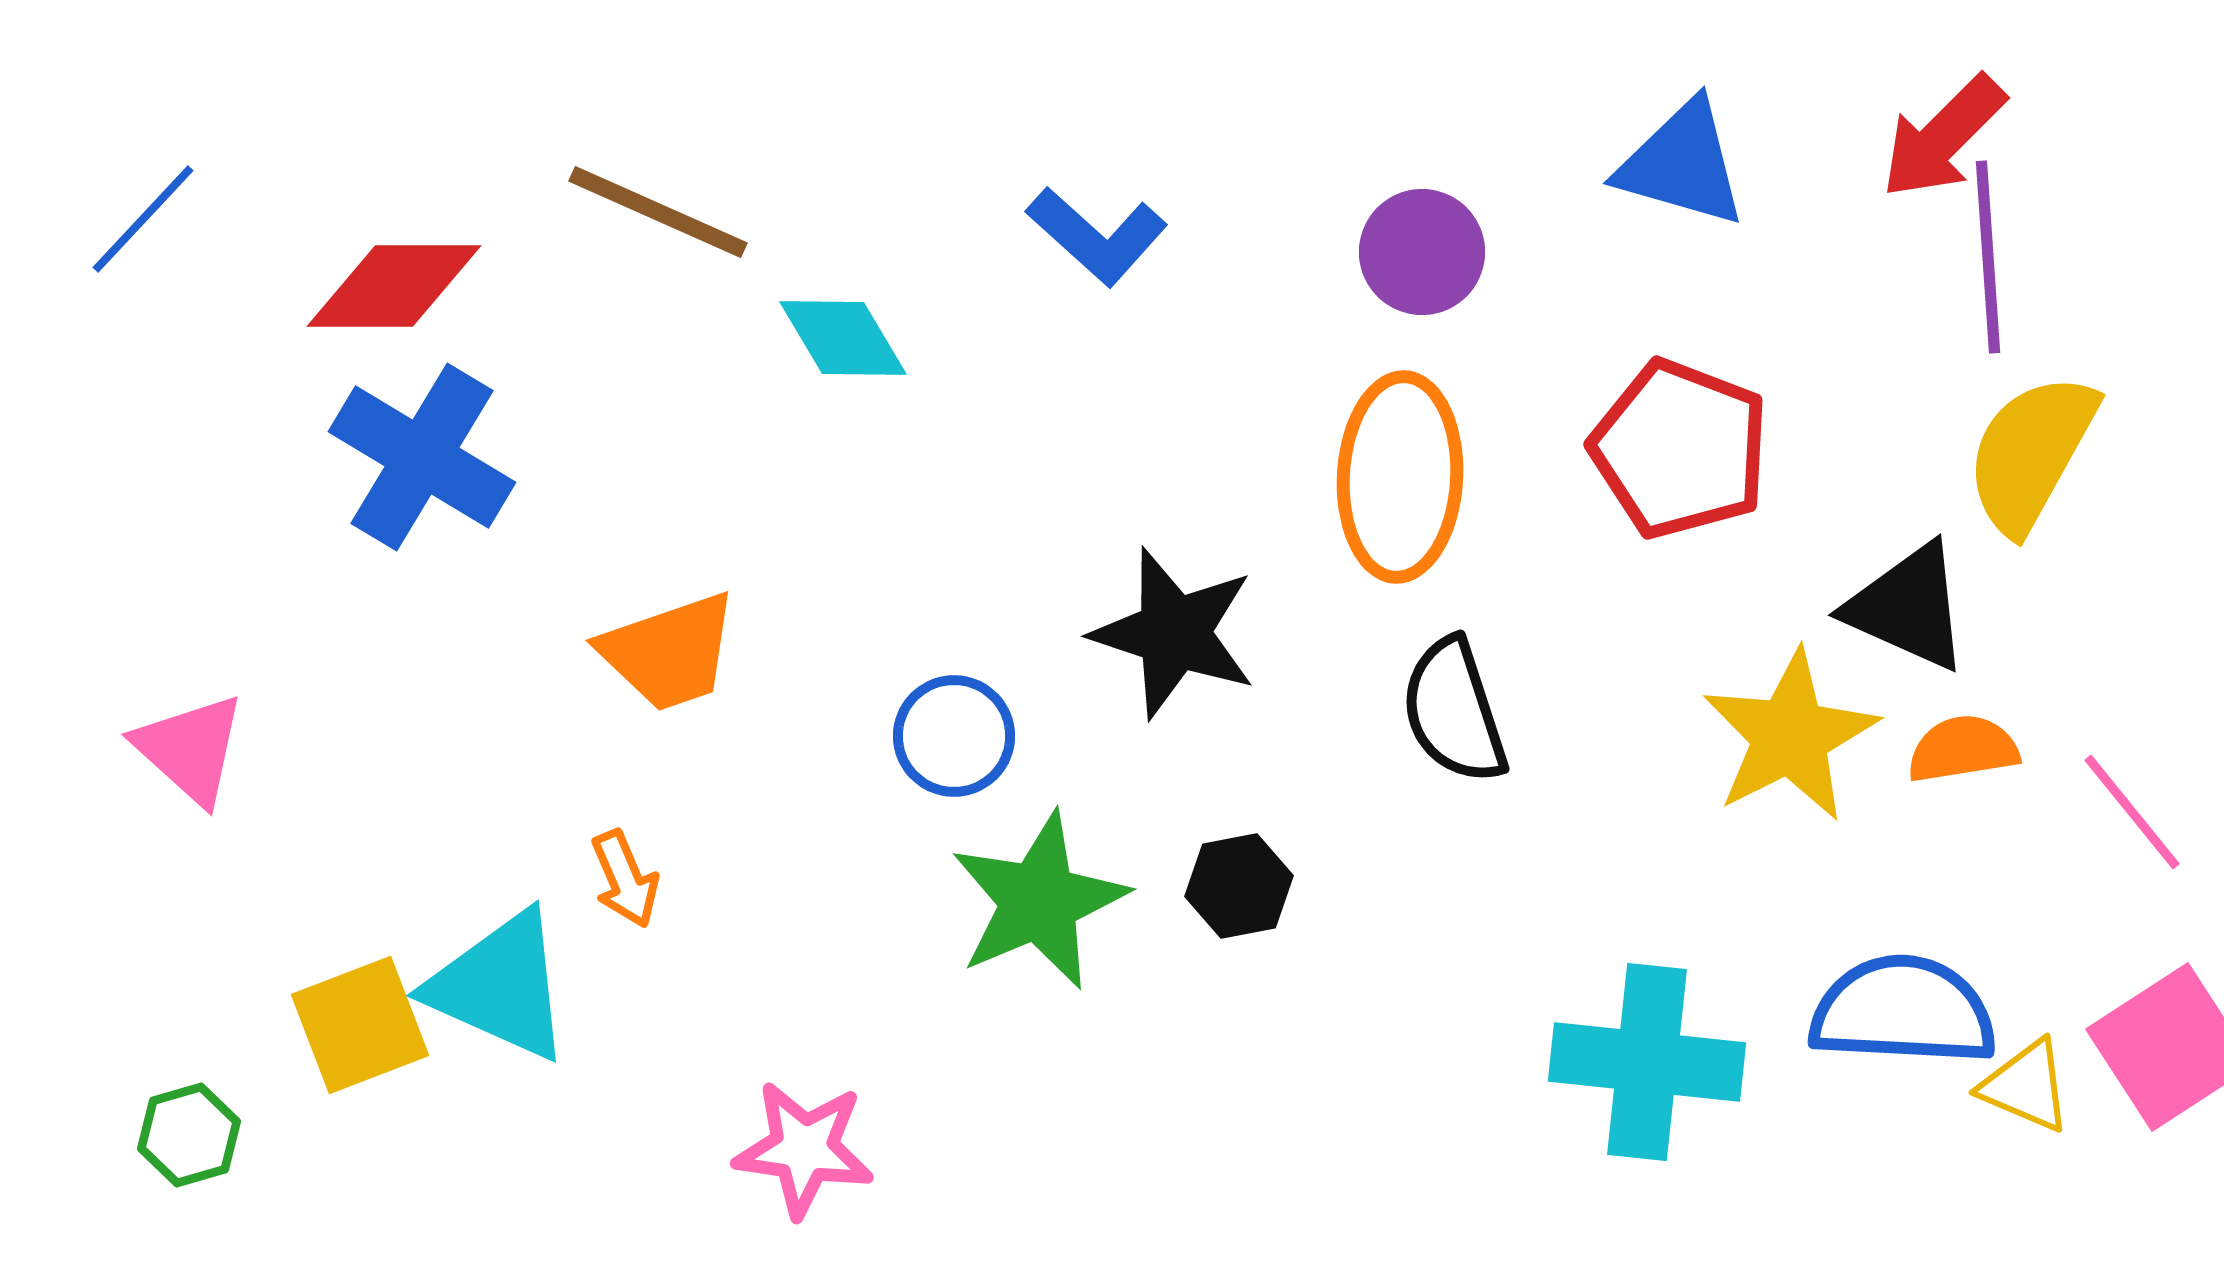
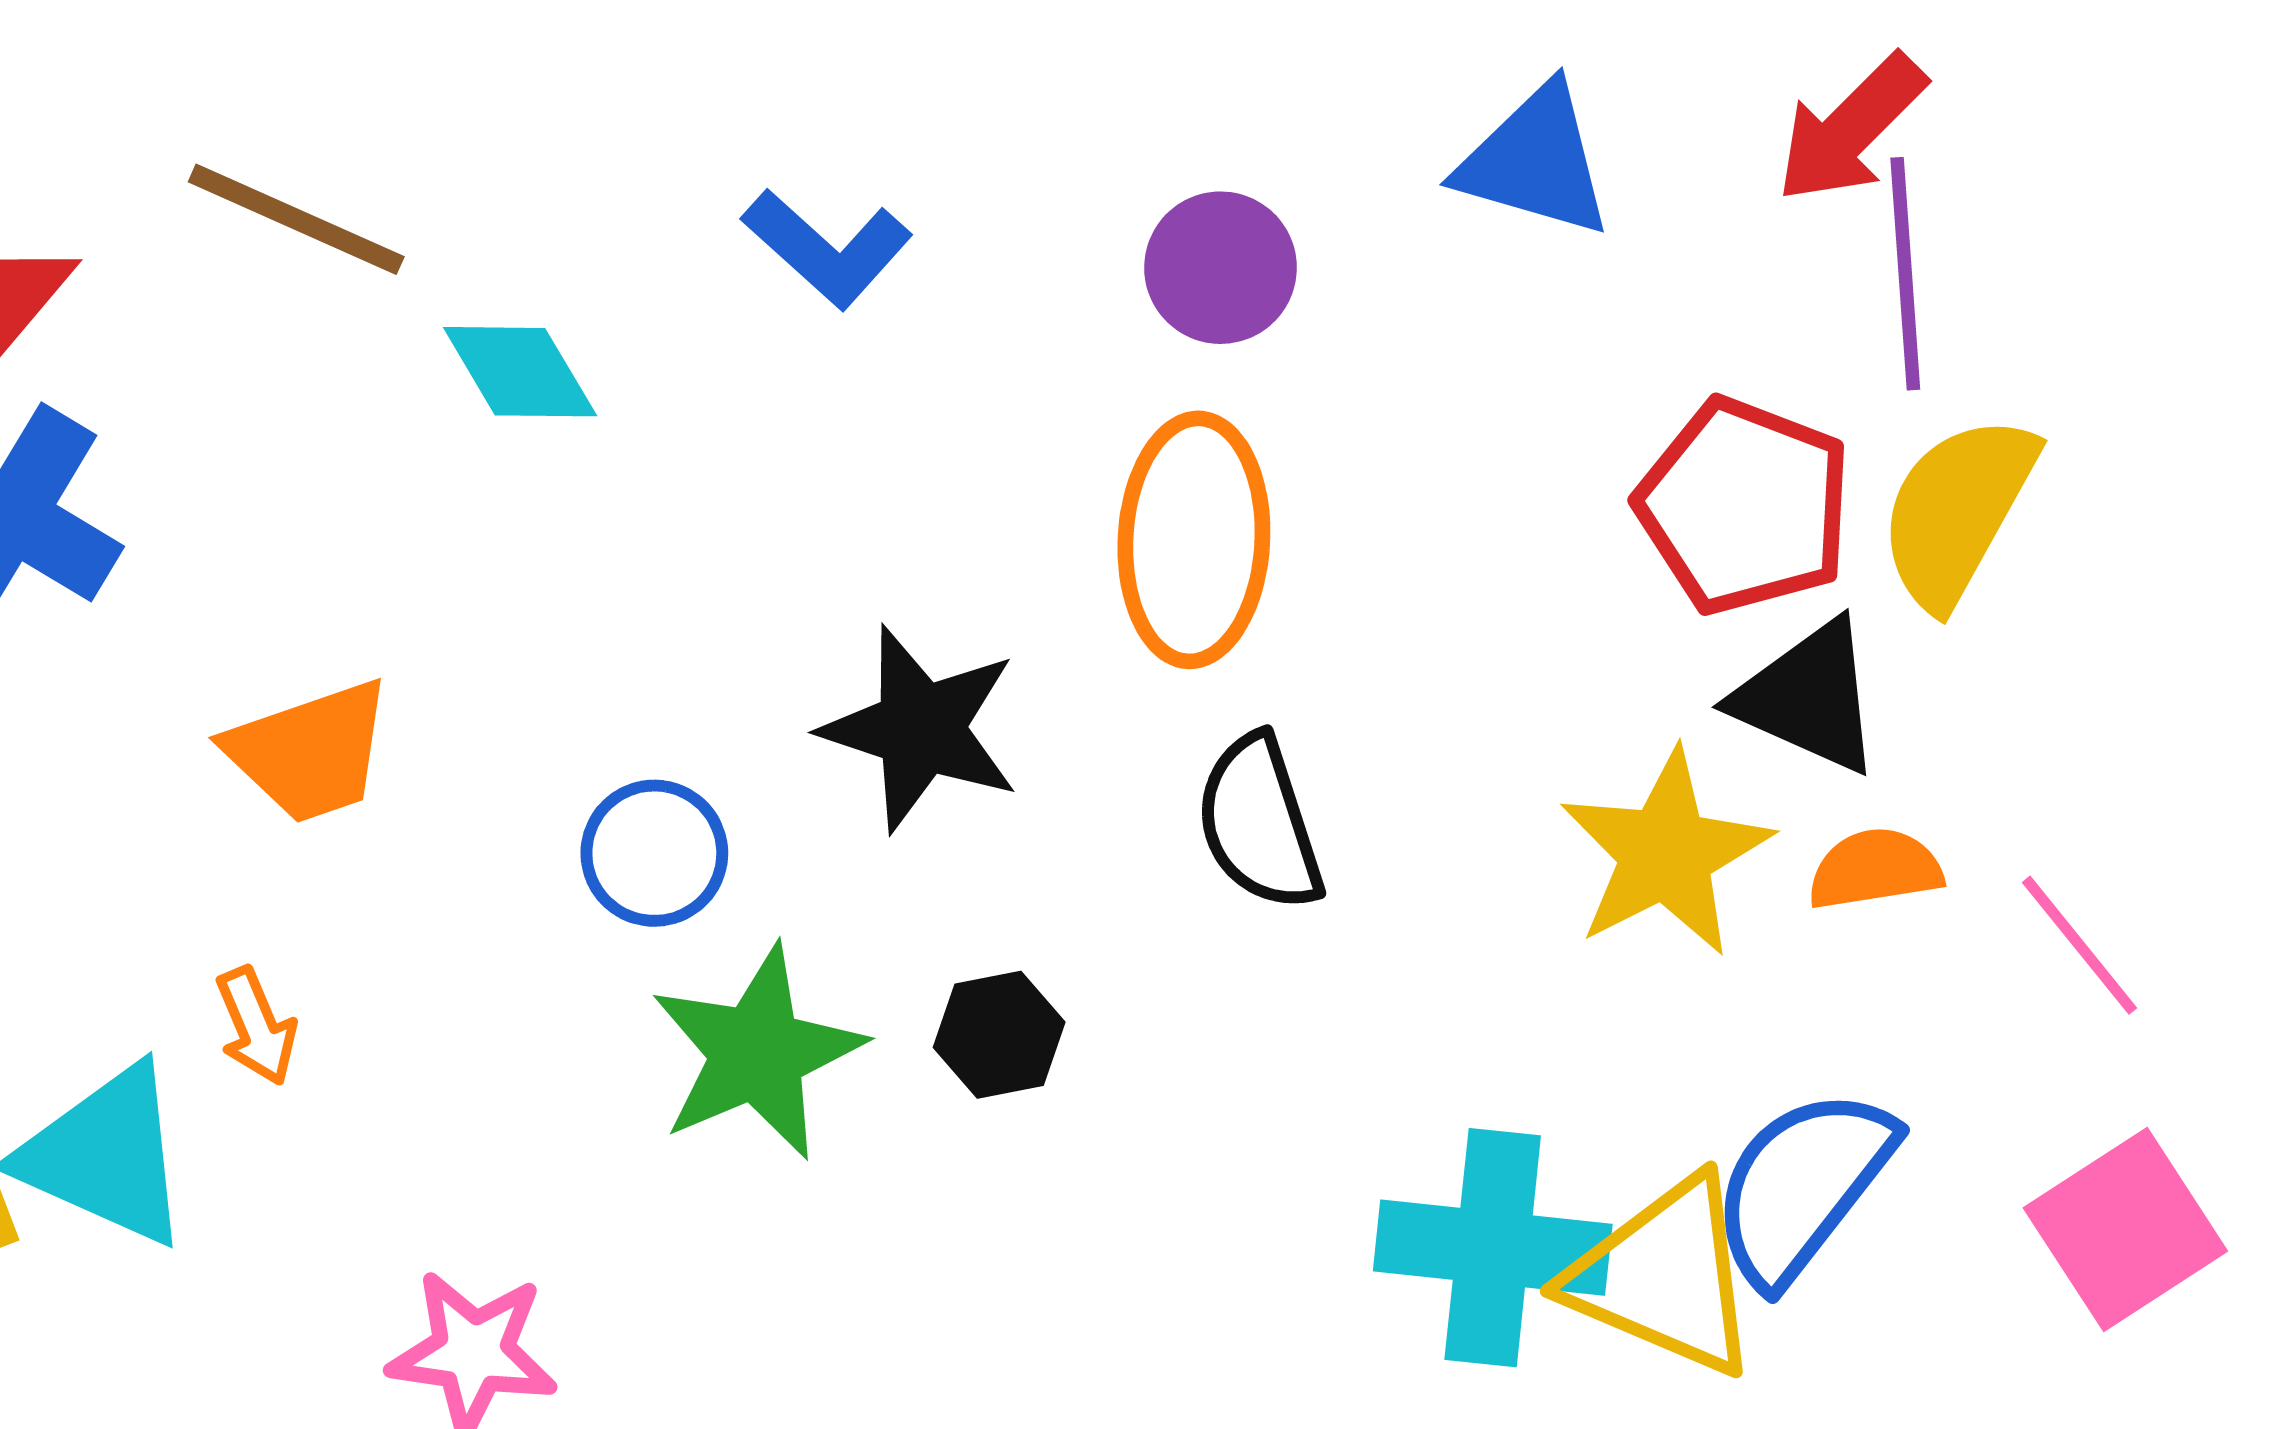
red pentagon: (1680, 449) -> (1744, 506), moved
blue semicircle: (1903, 1011) -> (1802, 1186), turned -55
yellow triangle: (2026, 1086) -> (1665, 1277), moved, size x1.8

